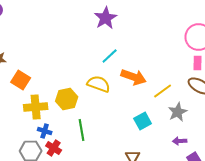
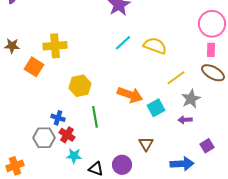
orange arrow: (134, 77) -> (130, 95), moved
yellow semicircle: (99, 84) -> (155, 46), moved
yellow cross: (36, 107) -> (55, 46), moved
purple arrow: (180, 141) -> (185, 120), moved

